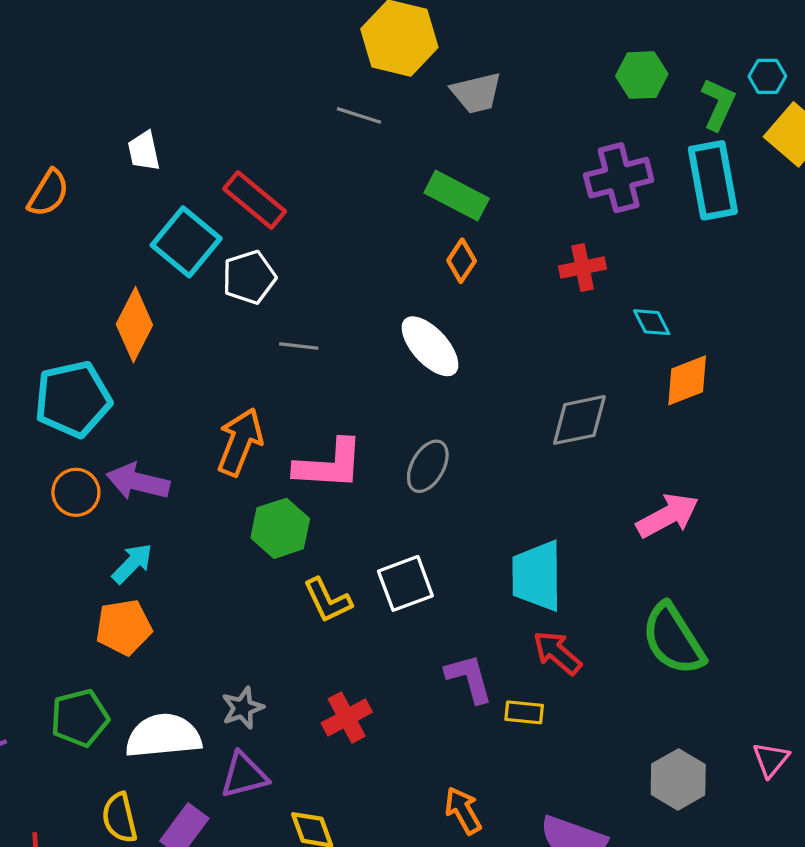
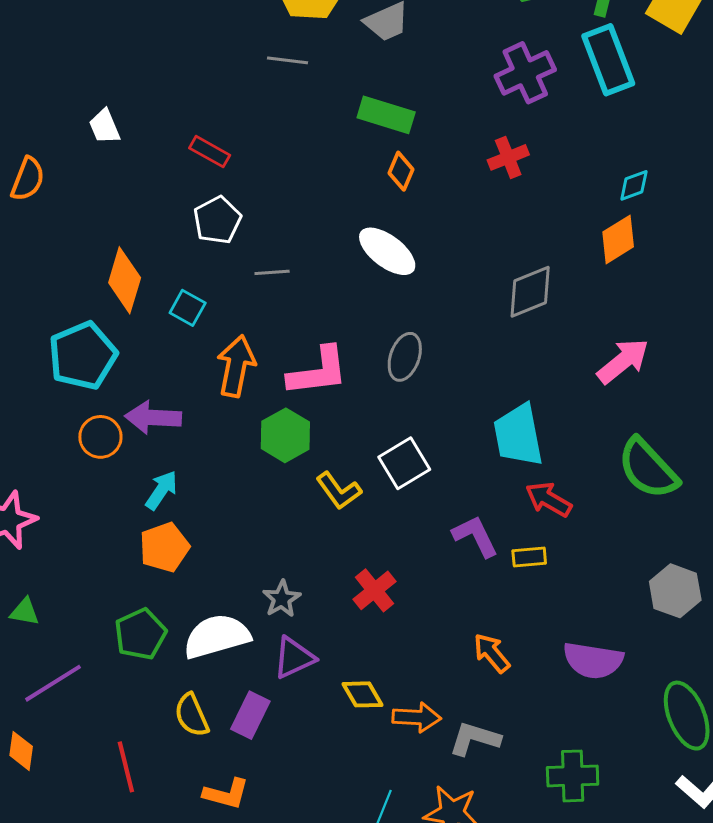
red rectangle: (255, 200) -> (210, 152), size x0.7
cyan square: (186, 242) -> (188, 308), moved, size x0.6
cyan diamond: (652, 322) -> (634, 185), moved, turned -72

